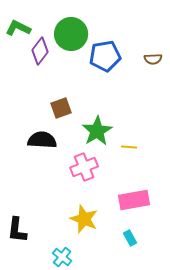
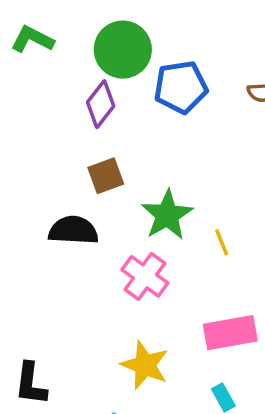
purple diamond: (40, 51) -> (101, 104), moved
yellow line: (129, 147) -> (222, 242), turned 63
pink cross: (84, 167) -> (145, 276), turned -32

